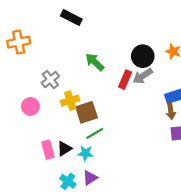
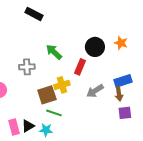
gray arrow: (143, 76) -> (95, 91), moved
gray cross: (50, 80) -> (27, 67), moved, turned 35
yellow cross: (70, 101) -> (62, 85), moved
green line: (95, 133) -> (54, 113), turned 49

